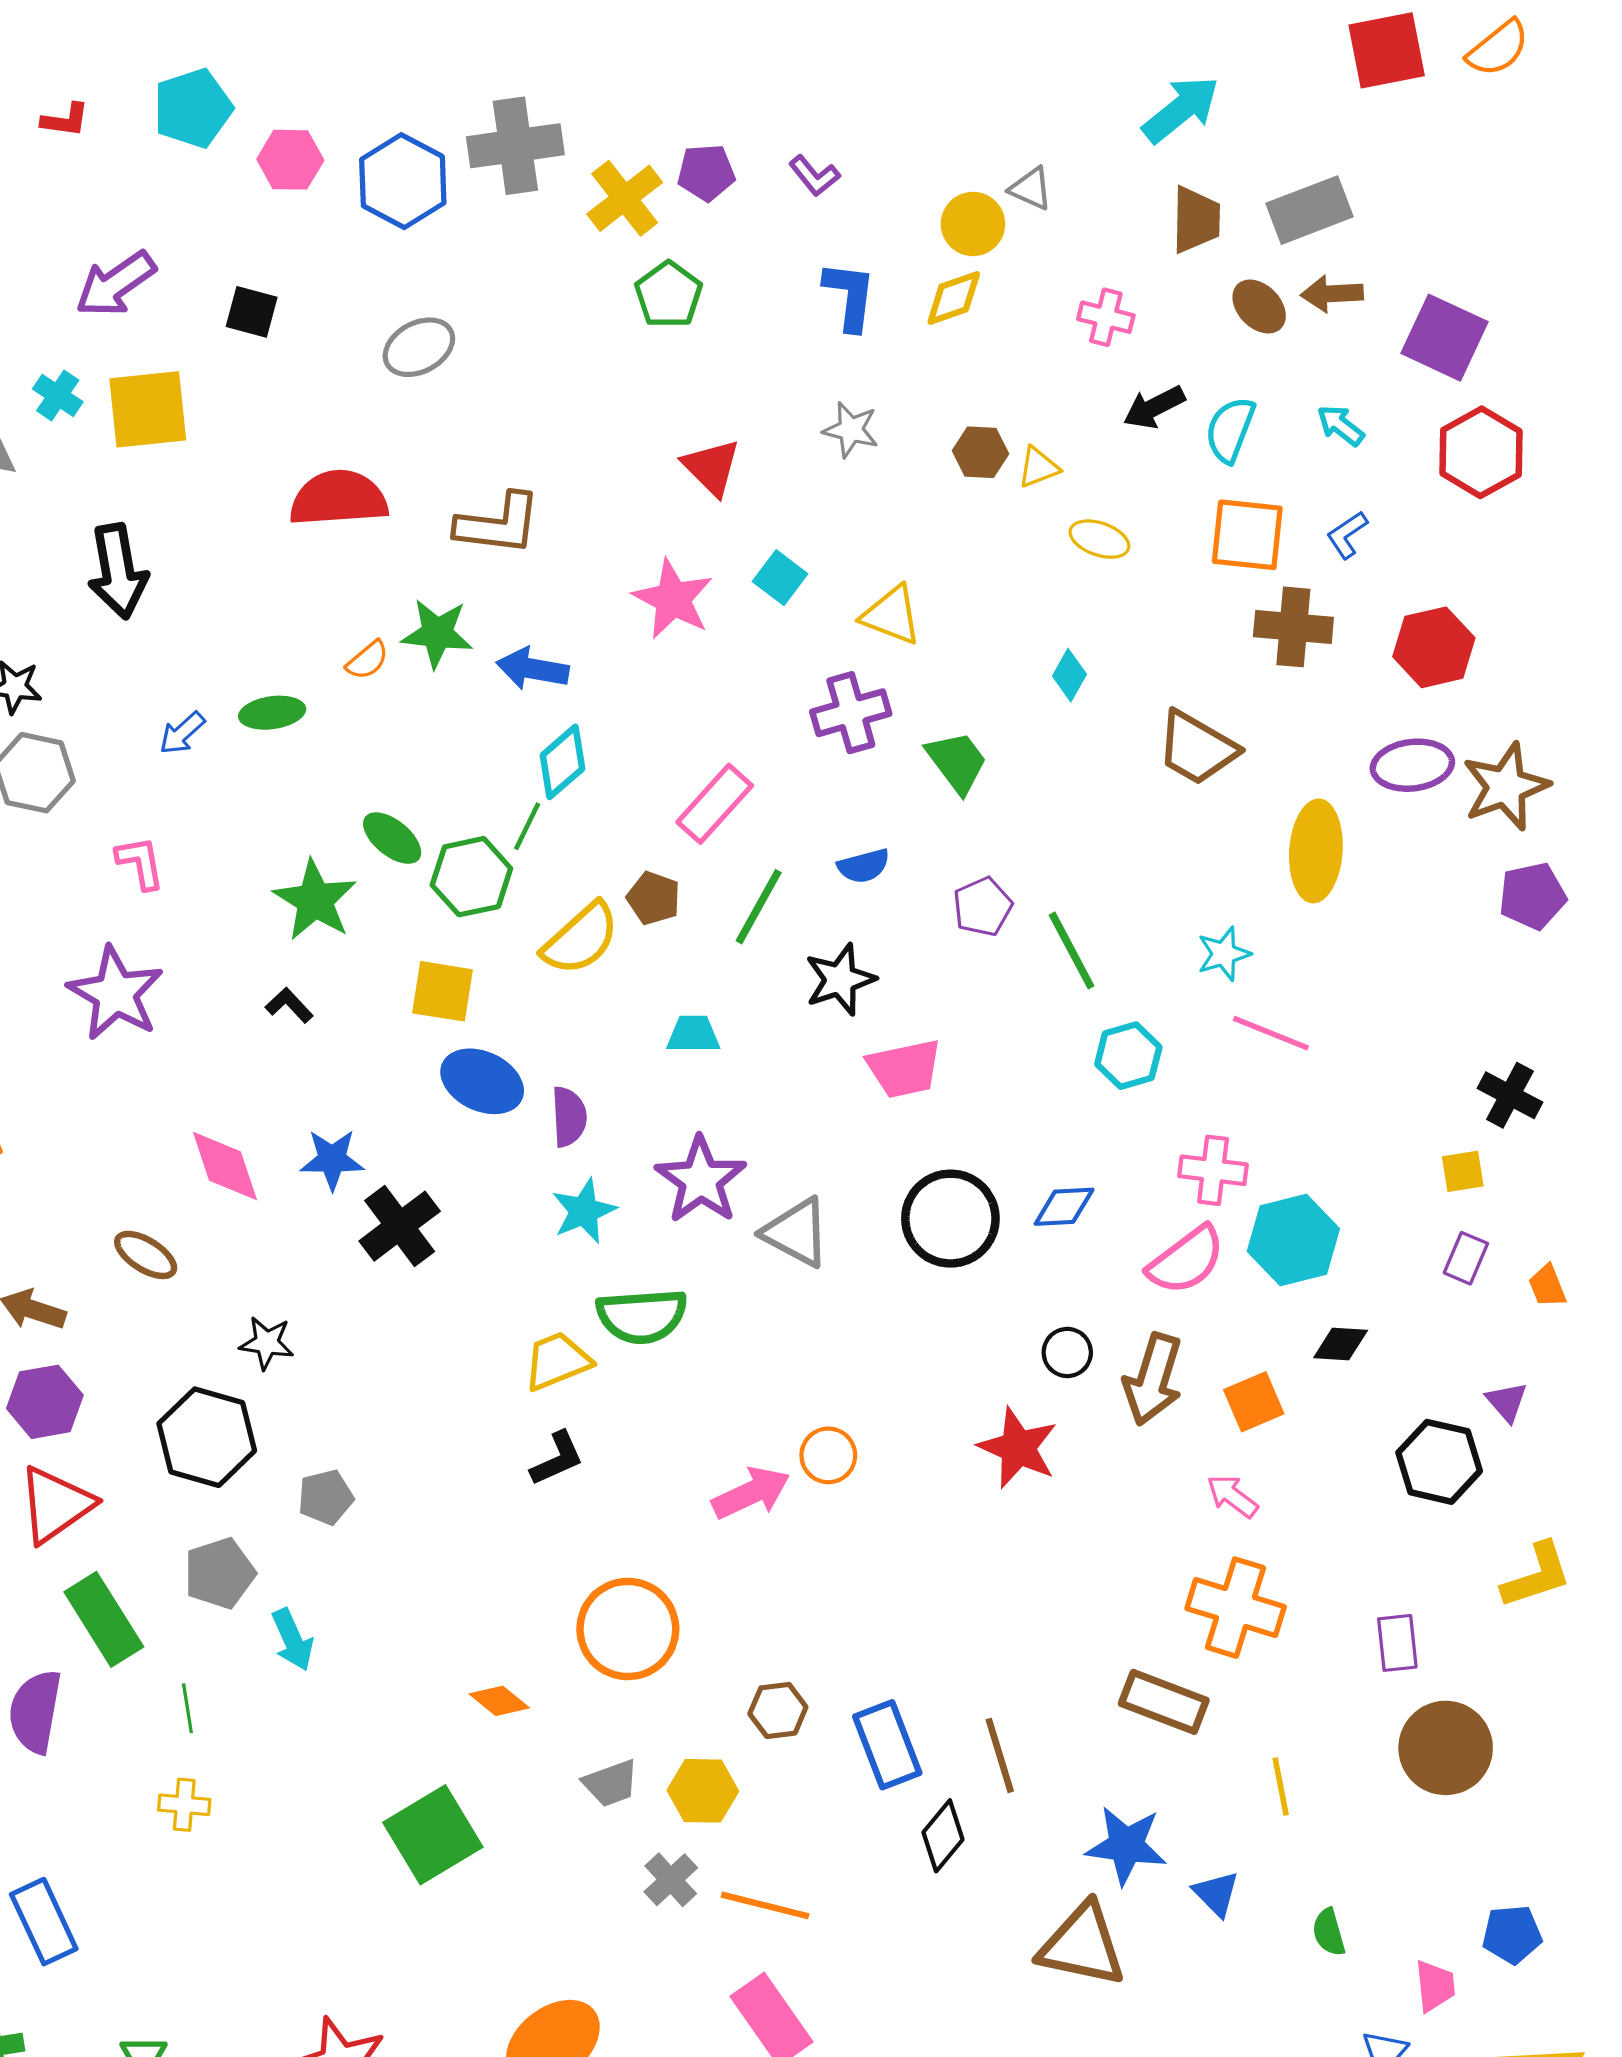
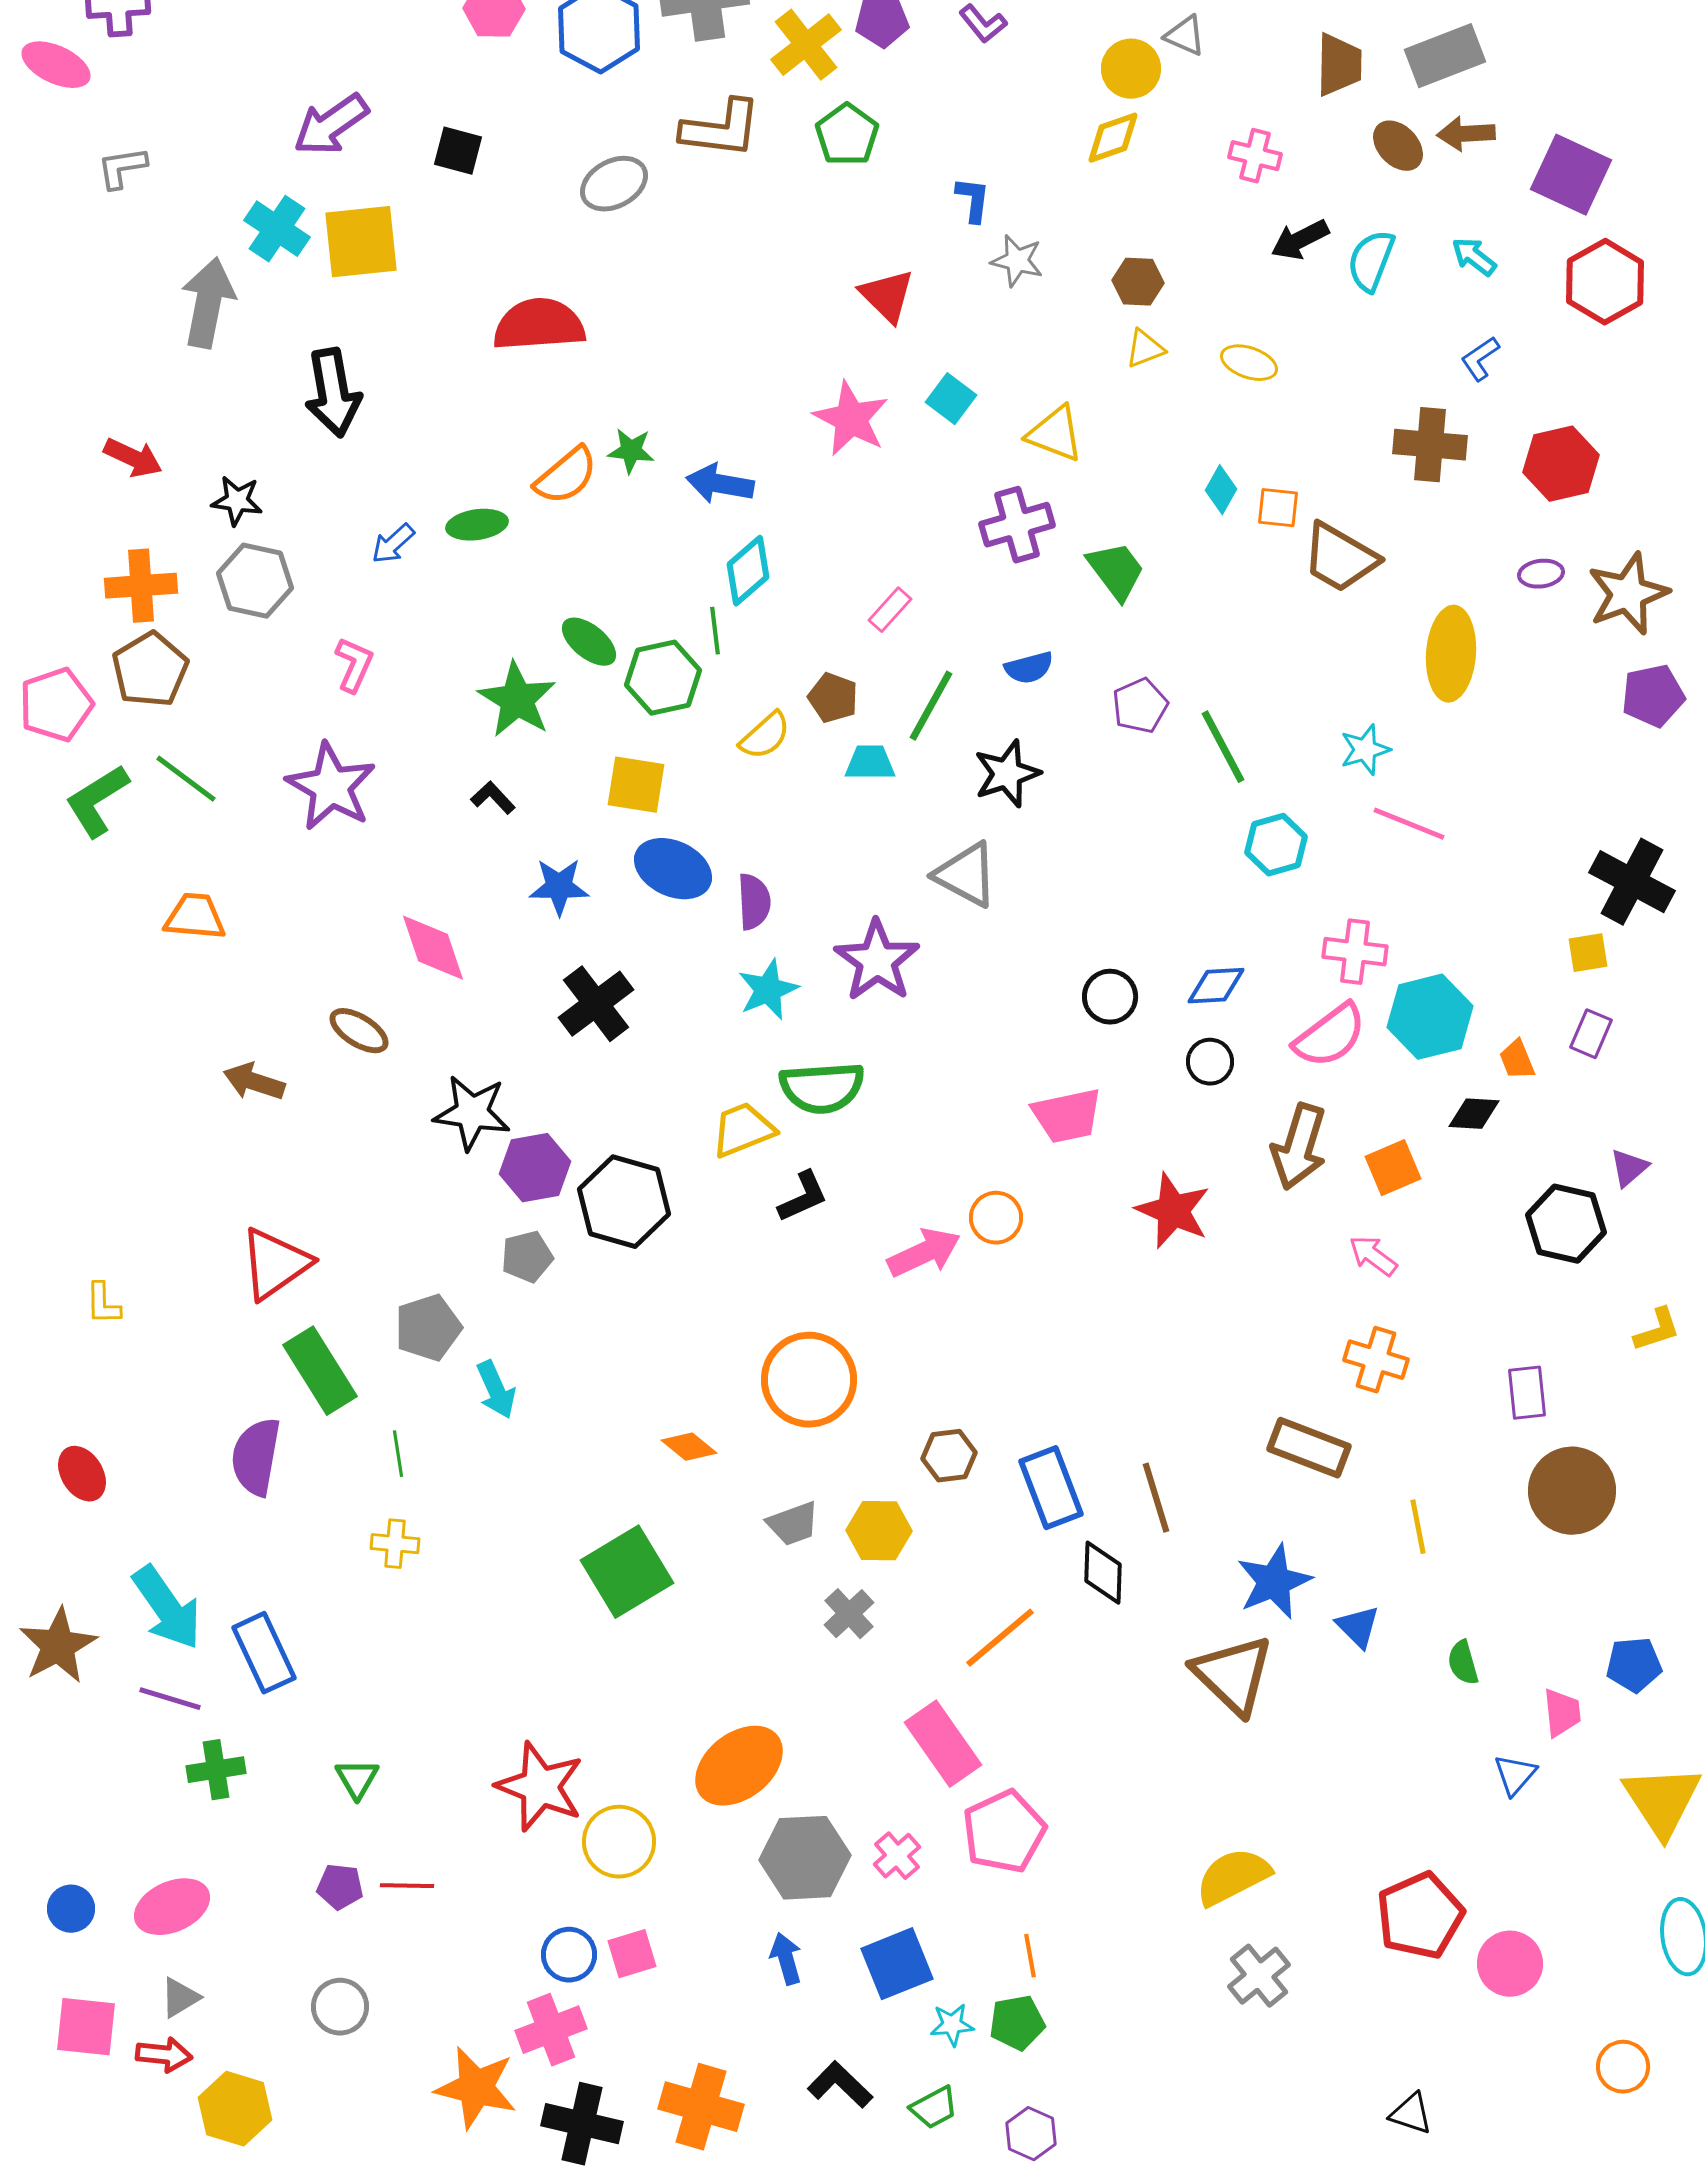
blue L-shape: (850, 296) -> (973, 200), moved, size x0.7
cyan cross: (58, 395) -> (277, 229), size x1.4
yellow triangle: (1038, 467) -> (1145, 349), moved
brown L-shape: (498, 524) -> (721, 129), moved
orange square: (1247, 535) -> (1278, 508), moved, size x0.6
green star: (437, 633) -> (631, 451), size x0.7
orange semicircle: (367, 660) -> (566, 476), size x1.6
purple ellipse: (1412, 765) -> (1541, 574), size x0.6
pink rectangle: (715, 804) -> (890, 610), size x0.6
green line: (527, 826) -> (715, 631), turned -33
pink L-shape: (140, 863) -> (354, 665), turned 34
yellow semicircle: (581, 939) -> (765, 736), size x0.7
cyan trapezoid: (693, 1034) -> (870, 763), moved
pink trapezoid: (904, 1068) -> (1067, 1116), moved
black cross: (1510, 1095) -> (1632, 882), size x1.4
blue star: (332, 1160) -> (559, 887), moved
black circle: (950, 1219) -> (1110, 997), size x0.6
gray triangle: (796, 1232) -> (966, 875), moved
orange trapezoid: (1547, 1286) -> (1517, 1060), moved
black star: (267, 1343) -> (472, 1113), size x1.5
black circle: (1067, 1352) -> (1210, 1062), moved
purple hexagon: (45, 1402) -> (535, 1168), moved
purple triangle: (1507, 1402) -> (1629, 1168), turned 30
black hexagon: (207, 1437) -> (624, 1202), moved
black L-shape: (557, 1459) -> (803, 1197), moved
yellow L-shape: (1537, 1575) -> (1657, 1330), size x0.7
orange cross: (1236, 1608) -> (1376, 1360), size x0.7
black diamond: (943, 1836) -> (1103, 1573), turned -38
blue star: (1126, 1845) -> (1274, 1582), turned -30
orange line: (765, 1905) -> (1000, 1638), moved, turned -54
brown triangle: (1082, 1945) -> (1233, 1675), turned 32

